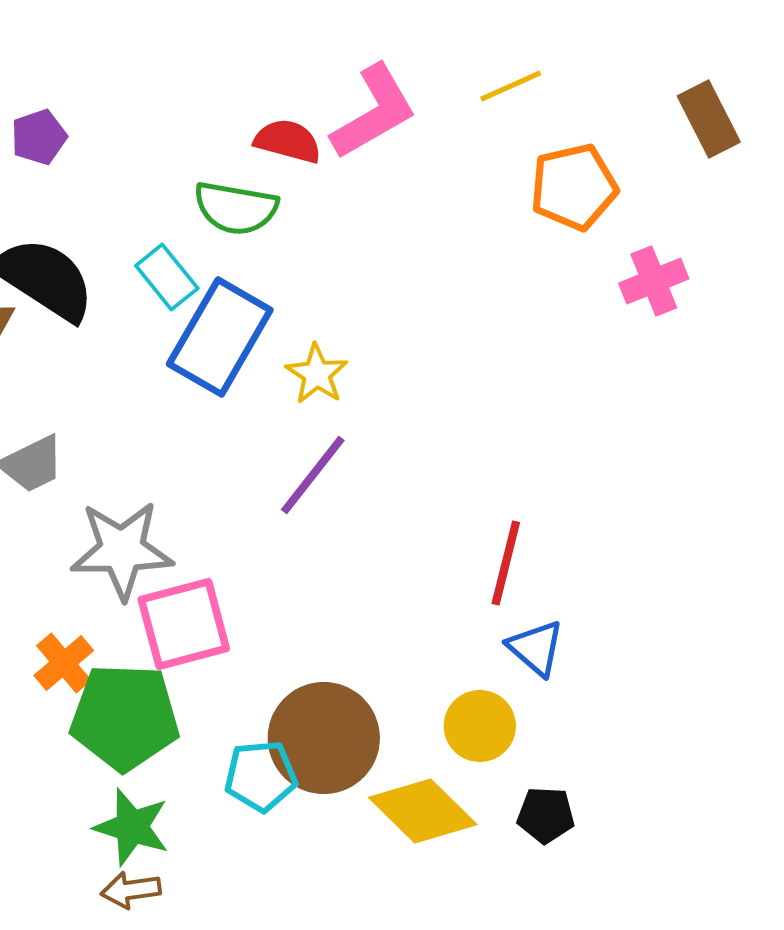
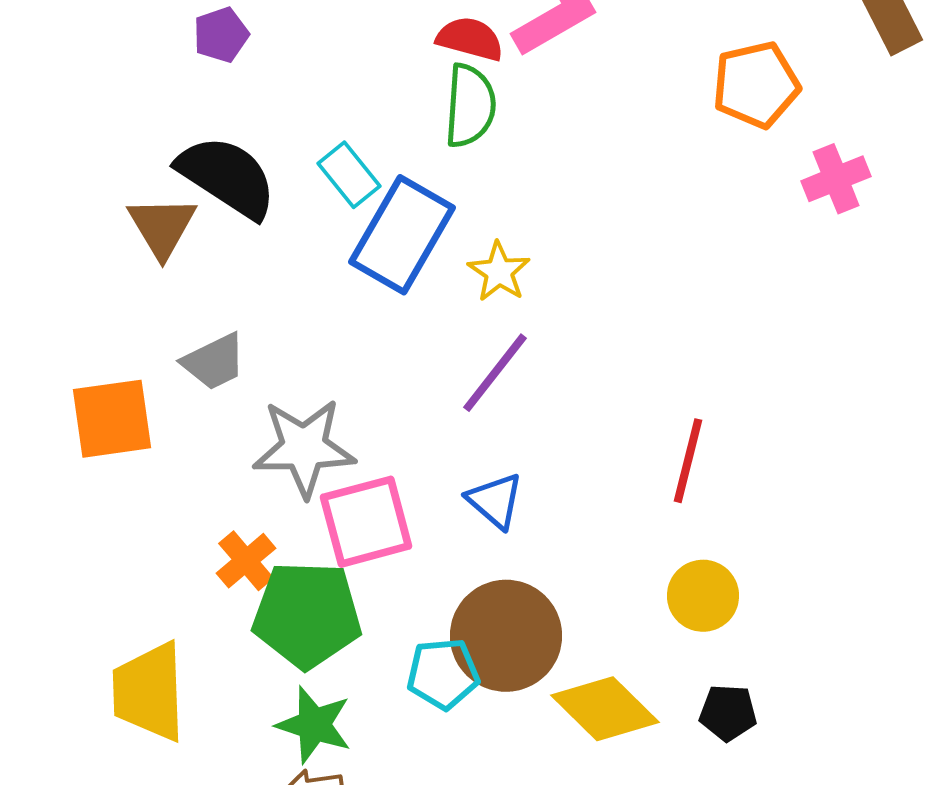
green semicircle: (236, 208) -> (470, 106), moved, turned -96
blue triangle: (536, 648) -> (495, 501), moved
yellow circle: (480, 726) -> (703, 596), moved

